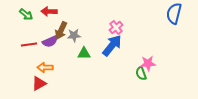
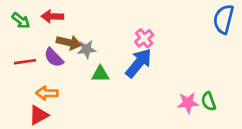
brown arrow: (61, 30) -> (69, 42), turned -102
purple semicircle: (50, 41) -> (54, 58), turned 70
pink star: (148, 63) -> (188, 103), moved
green semicircle: (141, 73) -> (209, 101), moved

